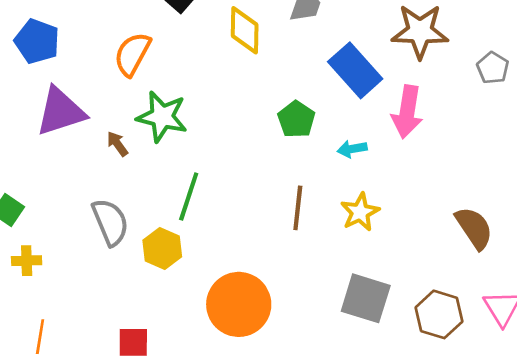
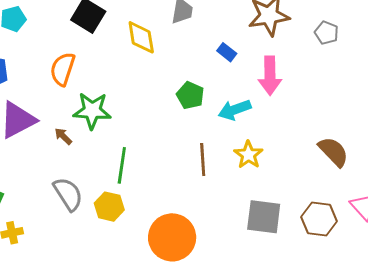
blue rectangle: (355, 70) -> (227, 52), size x0.5
cyan arrow: (352, 149) -> (235, 110), size x1.5

